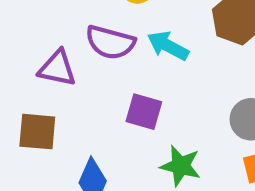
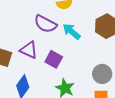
purple triangle: (57, 68) -> (29, 50), moved

